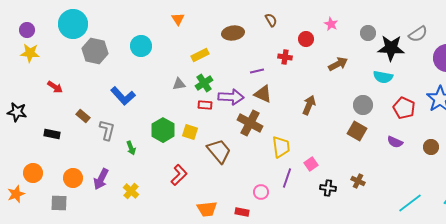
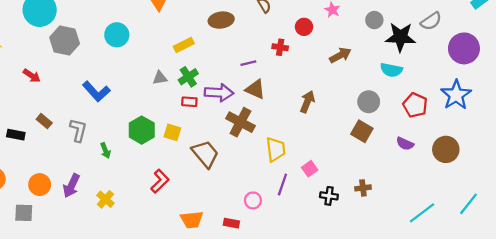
red arrow: (55, 87) -> (32, 76), moved
brown rectangle: (83, 116) -> (44, 121), moved
brown circle: (431, 147) -> (446, 149), size x1.5
brown cross: (358, 181) -> (363, 188), turned -32

